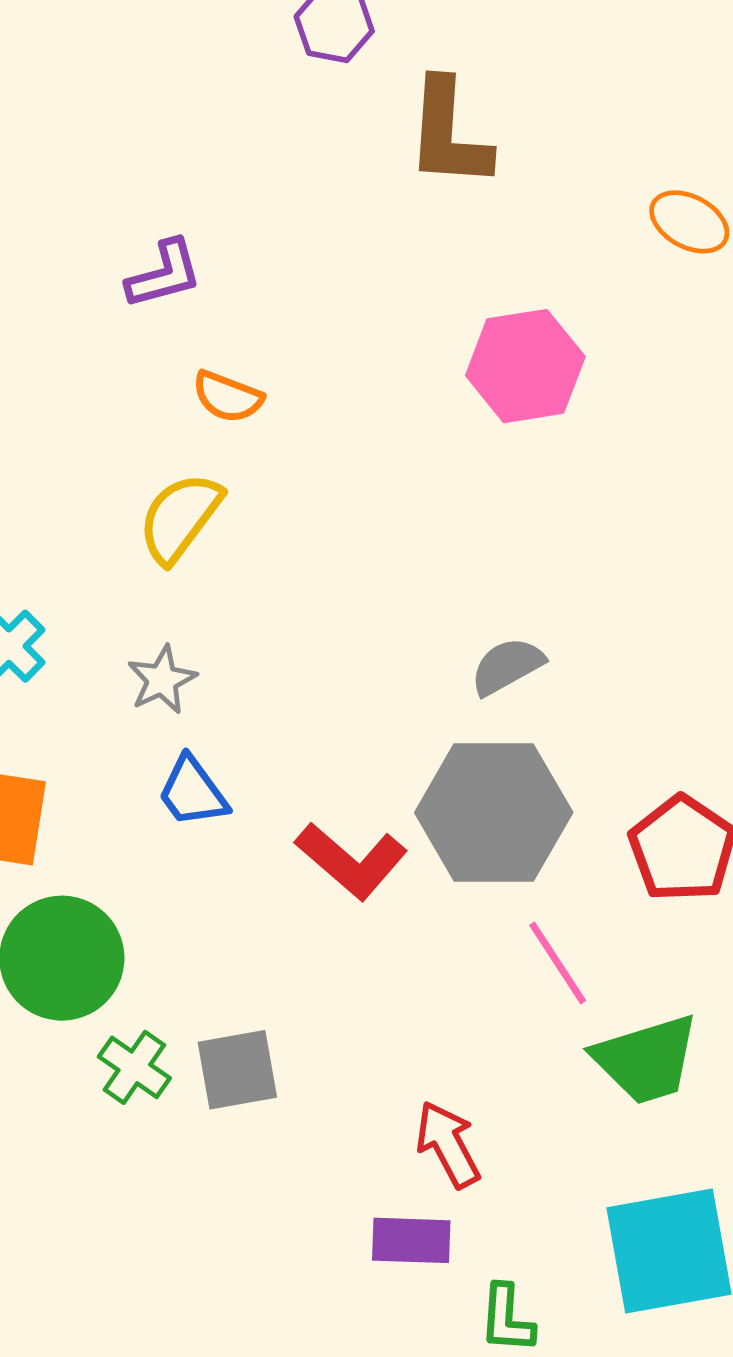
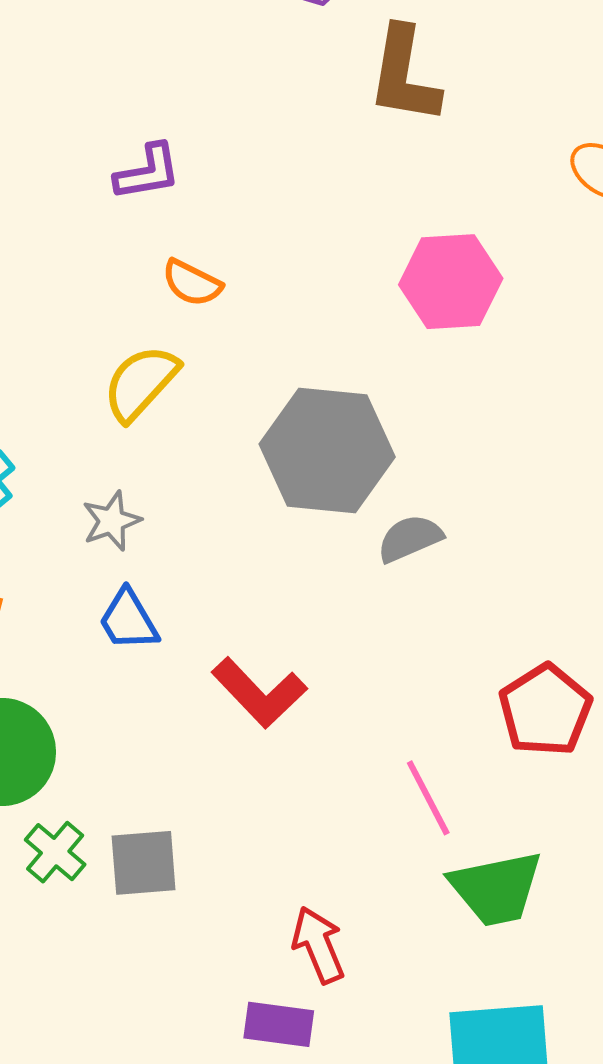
gray hexagon: (494, 813) -> (327, 451), moved

